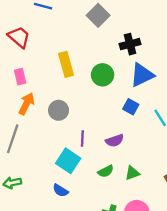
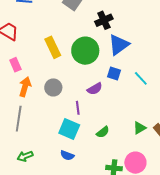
green circle: (103, 75) -> (85, 51), size x1.4
purple semicircle: (115, 141) -> (95, 89), moved
green triangle: (132, 173) -> (140, 128), moved

